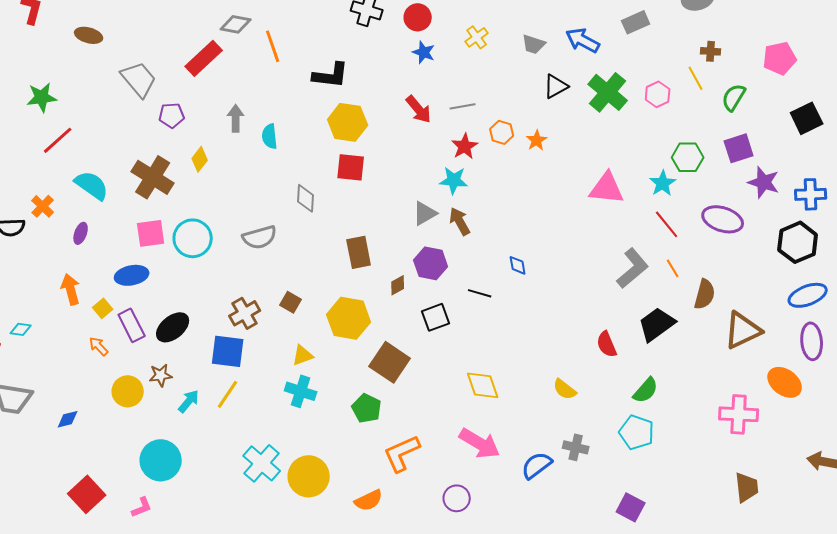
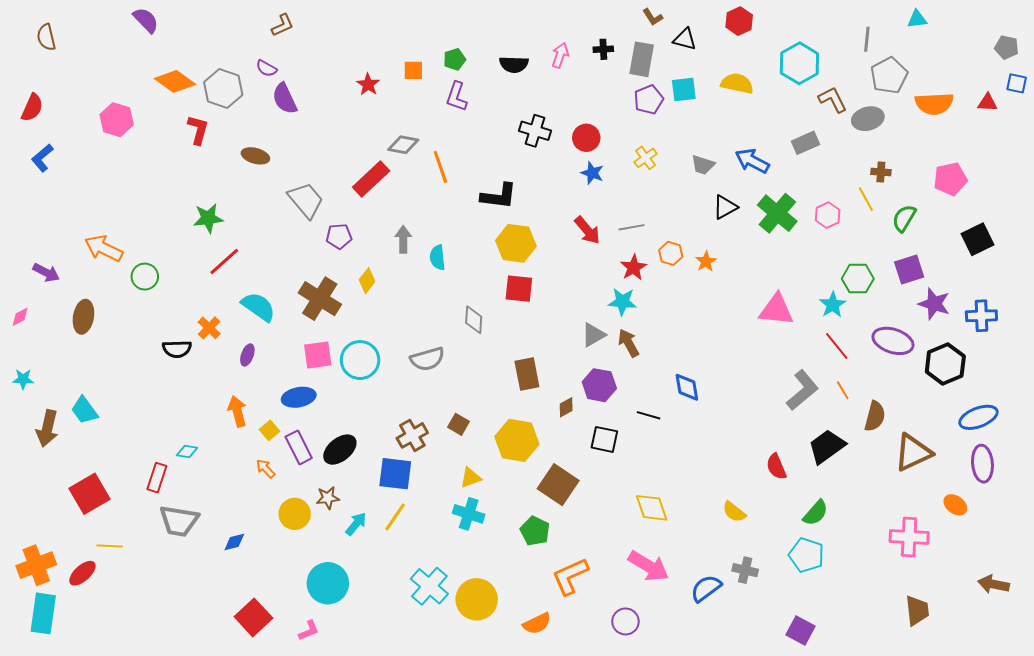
black hexagon: (798, 242) -> (945, 364), moved
blue diamond: (518, 265) -> (687, 387), size x1.4
black square: (436, 317) -> (604, 439), turned 32
orange ellipse: (785, 382) -> (955, 505), size x0.7

